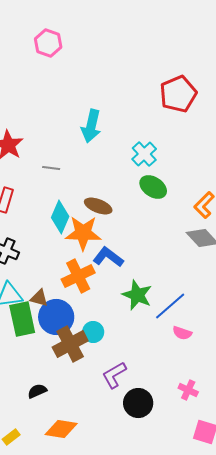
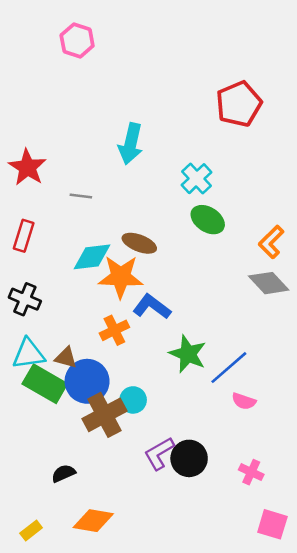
cyan diamond: (60, 217) -> (92, 257), turned 60
orange cross: (78, 276) -> (114, 330), size x0.7
green rectangle: (22, 319) -> (45, 384), turned -48
black circle: (138, 403) -> (189, 458), moved

